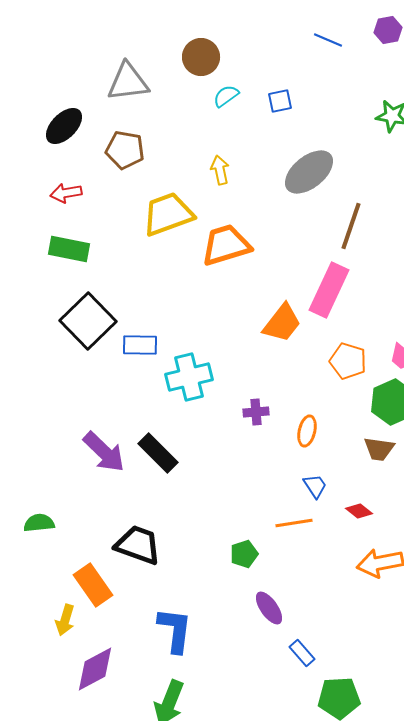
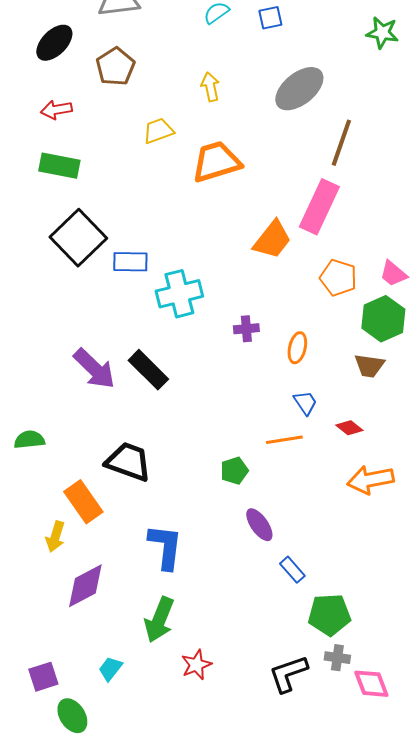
brown pentagon: (125, 150) -> (115, 67), turned 30
yellow trapezoid: (168, 214) -> (158, 131), size x0.6

